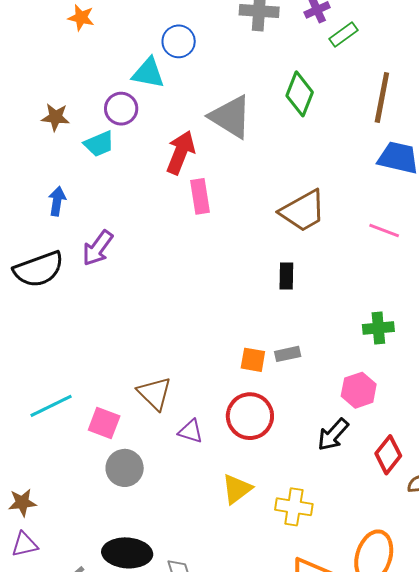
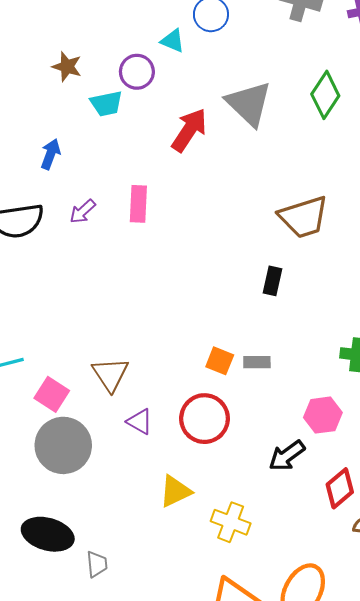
cyan triangle: (148, 73) -> (173, 41), size x0.7
pink rectangle: (200, 196) -> (138, 204), moved
purple arrow: (98, 248) -> (83, 211), size x0.7
gray circle: (125, 468) -> (63, 445), size x1.4

